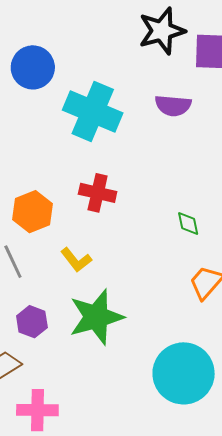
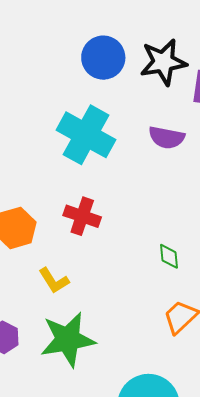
blue circle: (33, 67) -> (103, 58), moved

